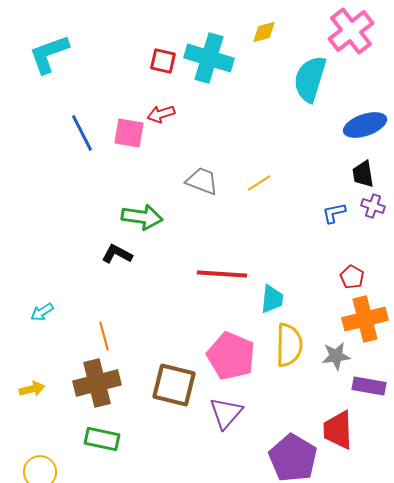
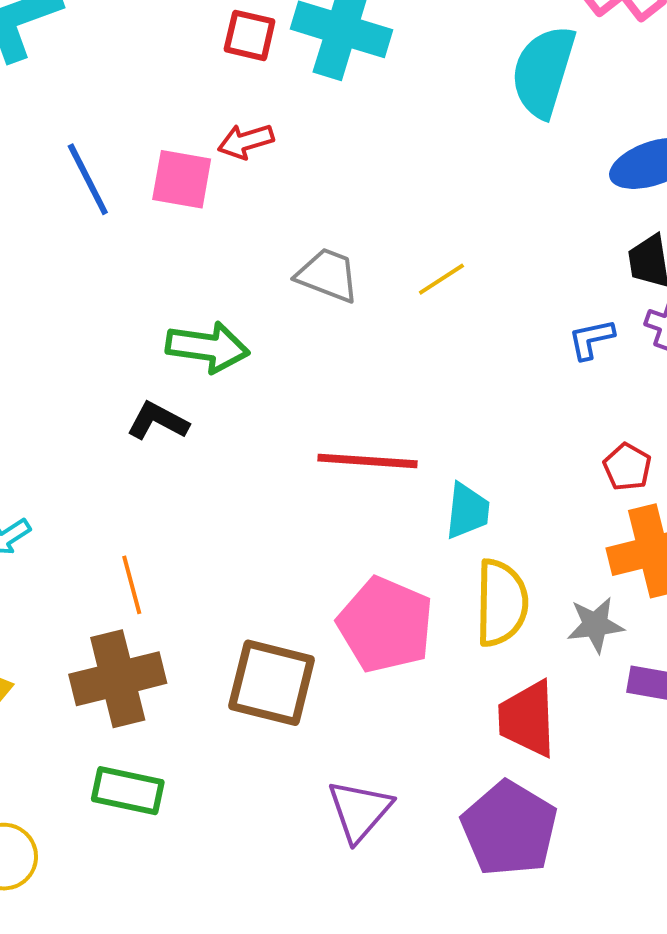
purple triangle: (226, 413) -> (360, 811), moved
red trapezoid: (338, 430) -> (527, 719), moved

